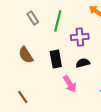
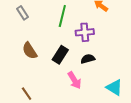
gray rectangle: (33, 18) -> (22, 13), moved
black rectangle: (56, 59) -> (60, 55), turned 42

